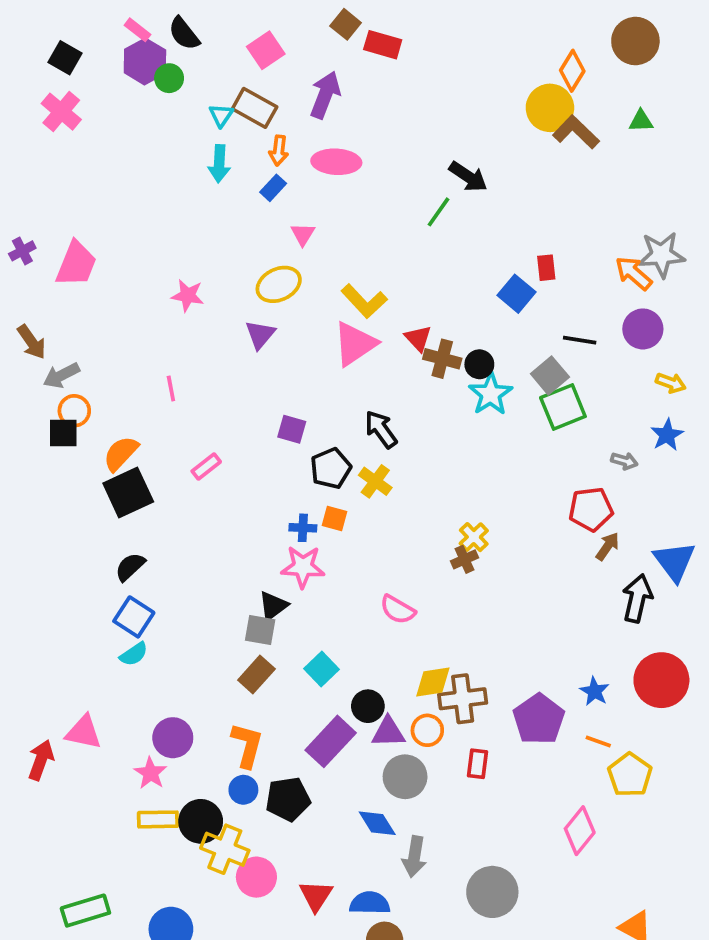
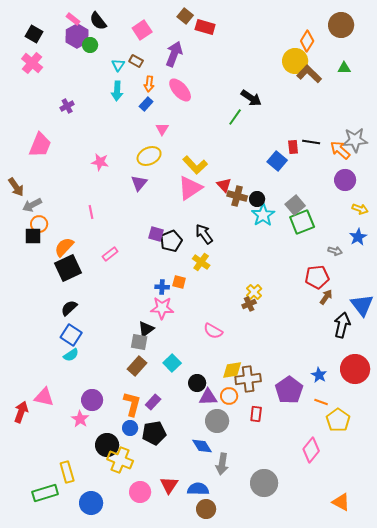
brown rectangle: (255, 108) -> (136, 61), size x0.6
pink ellipse: (336, 162) -> (180, 90), turned 45
purple cross: (22, 251) -> (67, 106), moved
black line: (580, 340) -> (311, 142), moved
black pentagon: (331, 468) -> (171, 241), moved
purple rectangle: (331, 741) -> (153, 402), moved, size x0.6
yellow rectangle: (158, 819) -> (67, 472), moved, turned 75
pink circle: (256, 877) -> (140, 492), moved

